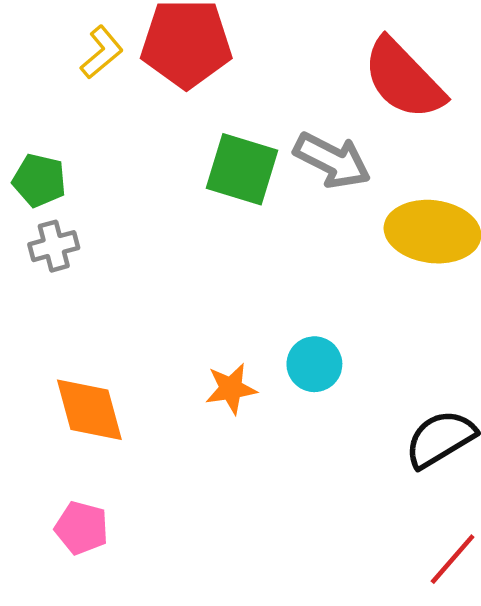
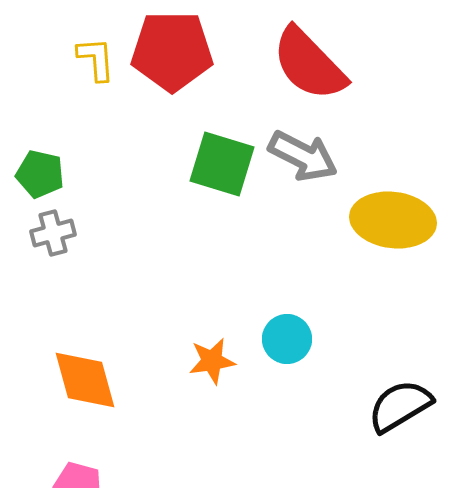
yellow L-shape: (102, 52) -> (96, 59), turned -54
red semicircle: (404, 79) -> (309, 64), moved

